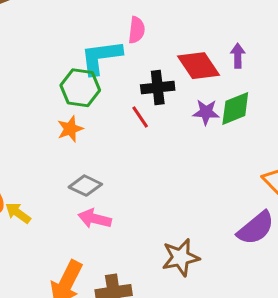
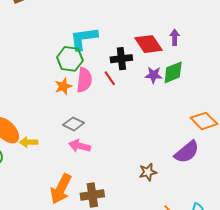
pink semicircle: (137, 30) -> (84, 80), moved, size x1.4
yellow arrow: (18, 213) -> (29, 142), turned -36
brown star: (181, 257) -> (148, 172), moved, size x0.7

